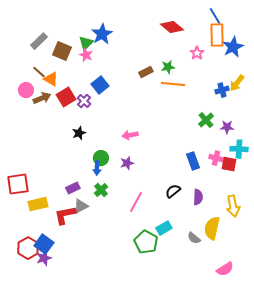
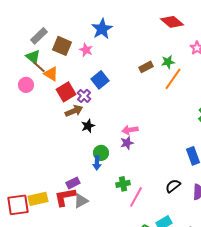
green triangle: (86, 43) -> (33, 57), moved, turned -35
orange line: (173, 84) -> (173, 79), turned -60
brown arrow: (42, 98) -> (74, 111), moved
black star: (79, 133) -> (88, 126), moved
purple star: (127, 163) -> (127, 143), moved
red square: (18, 184) -> (18, 205), moved
green cross: (101, 190) -> (123, 184), moved, turned 32
red L-shape: (65, 215) -> (65, 197), moved

